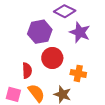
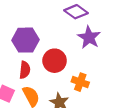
purple hexagon: (40, 32) -> (25, 40), moved

